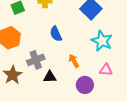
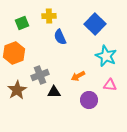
blue semicircle: (56, 34) -> (60, 37), moved
orange arrow: (74, 61) -> (78, 76), turned -88

